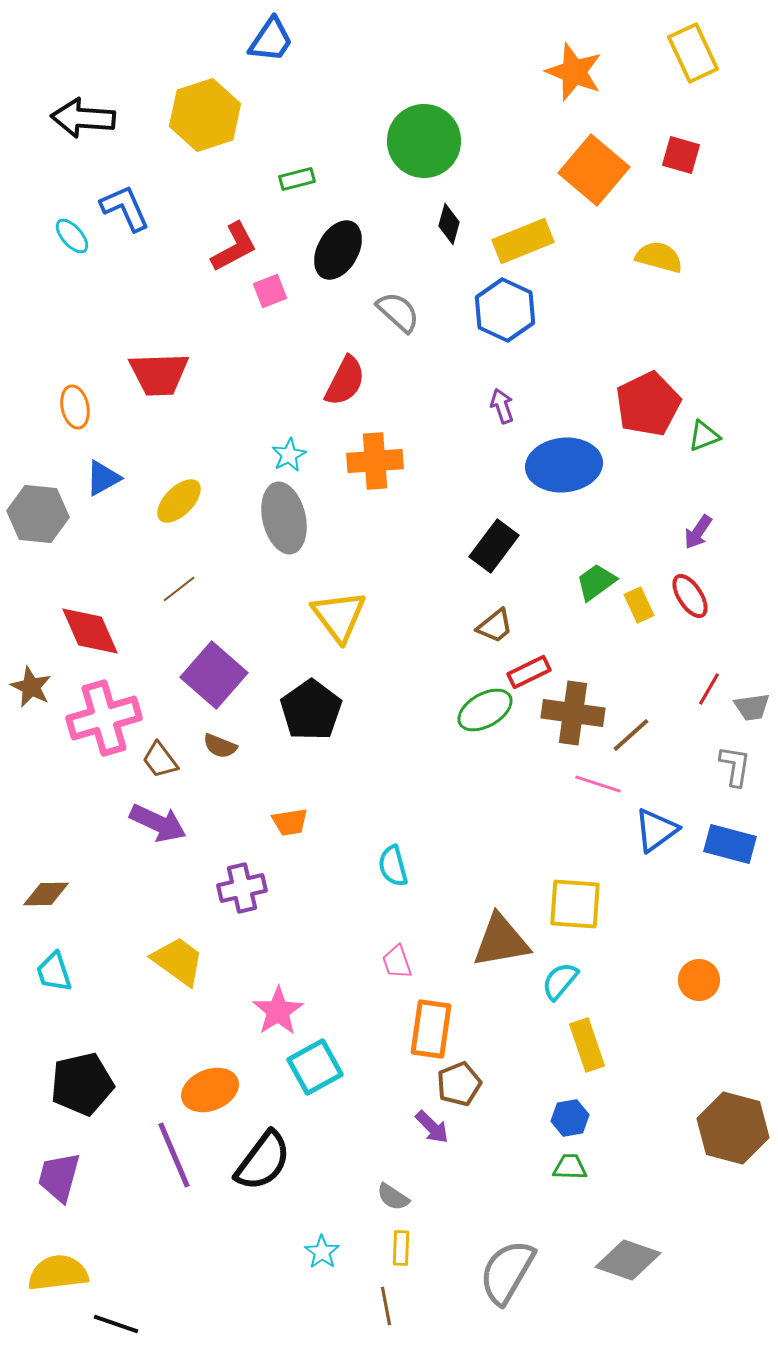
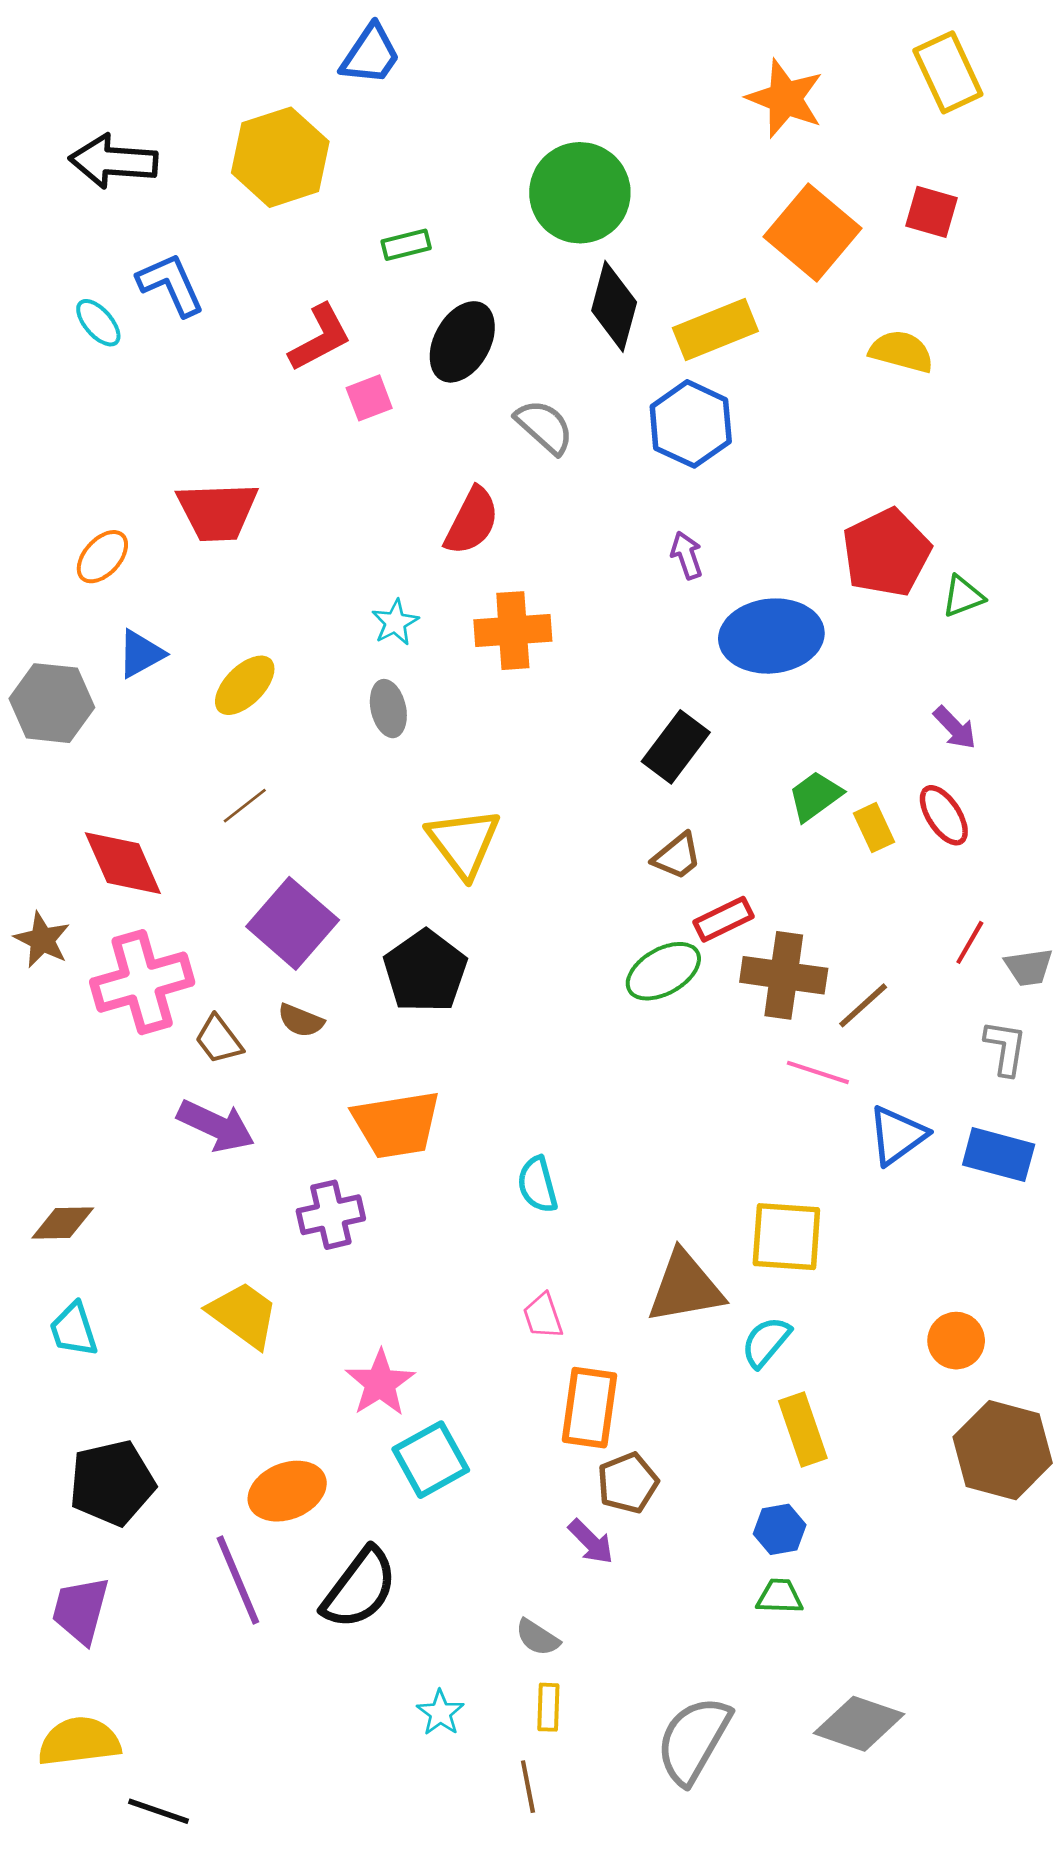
black diamond: (449, 224) -> (614, 306), size x1.6
orange ellipse: (75, 407) -> (102, 557), turned 54
gray ellipse: (284, 518) -> (388, 709), size x0.6
purple arrow: (698, 532) -> (955, 728), turned -78
orange trapezoid: (290, 822) -> (397, 1124), size x1.8
brown hexagon: (733, 1128) -> (1003, 1450), moved

